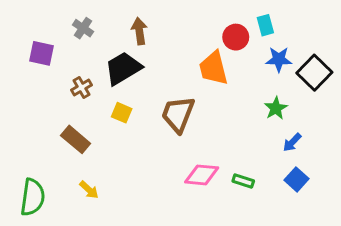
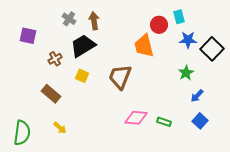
gray cross: (83, 28) -> (69, 19), moved

